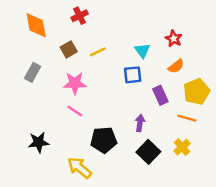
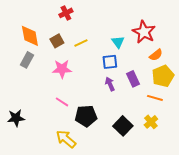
orange diamond: (36, 25) -> (30, 36), moved
red star: (174, 39) -> (144, 32), size x1.6
orange semicircle: (176, 66) -> (156, 55), moved
pink line: (75, 111) -> (62, 102), moved
purple arrow: (140, 123) -> (110, 84), moved, turned -32
black star: (39, 142) -> (16, 118), moved

